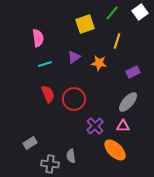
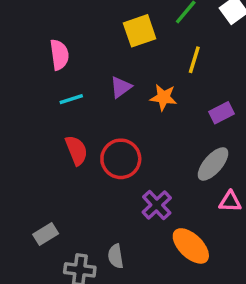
pink triangle: (123, 126) -> (230, 202), moved

